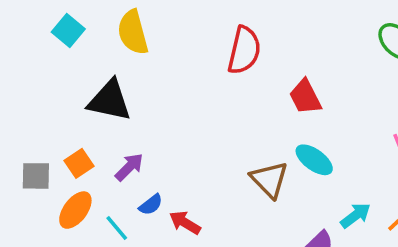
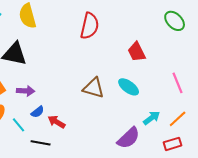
red trapezoid: (305, 97) -> (137, 52), moved
purple arrow: (129, 167) -> (26, 91), turned 48
brown triangle: (269, 180) -> (94, 88), moved, turned -30

